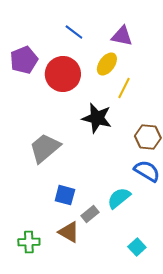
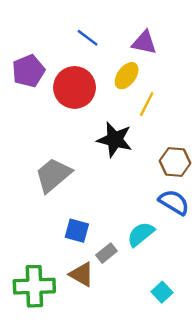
green cross: (29, 242) -> (34, 286), size x1.6

